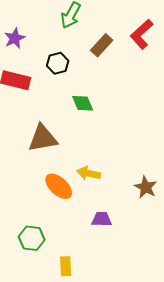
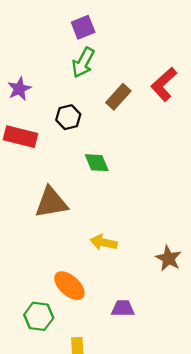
orange ellipse: (59, 186) -> (69, 286), moved
purple trapezoid: (102, 219) -> (123, 308), moved

